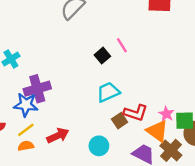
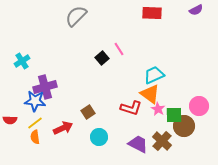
cyan trapezoid: (108, 92) -> (154, 75), moved
brown square: (120, 121) -> (88, 112), moved
orange triangle: (157, 131) -> (150, 94), moved
orange semicircle: (26, 146) -> (35, 137), turned -88

